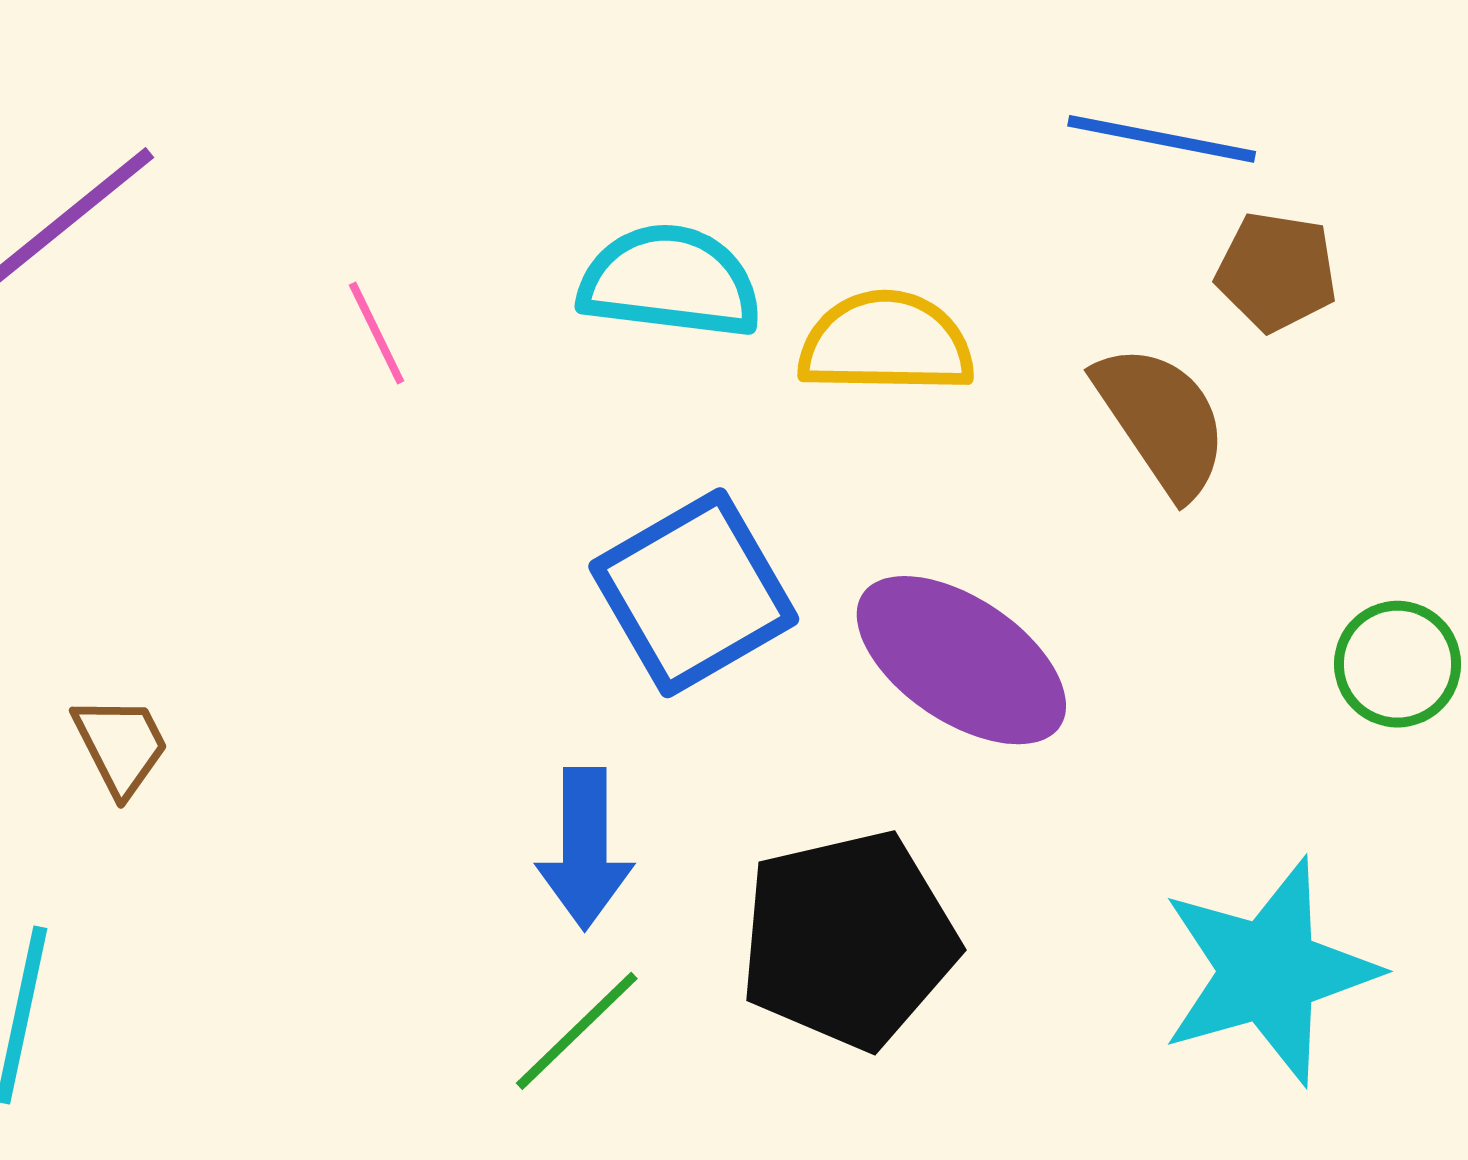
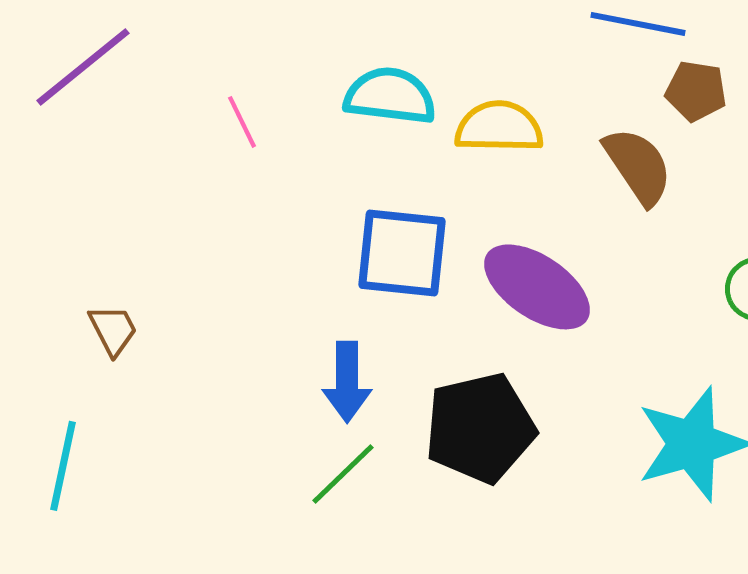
blue square: (694, 593) -> (402, 253), turned 36

